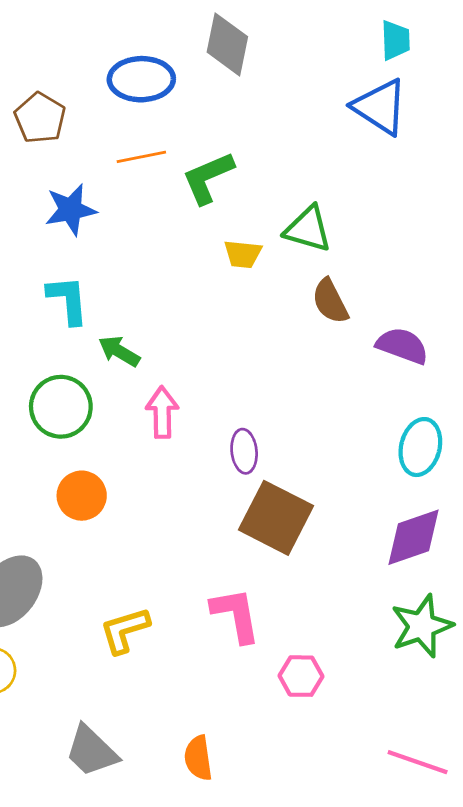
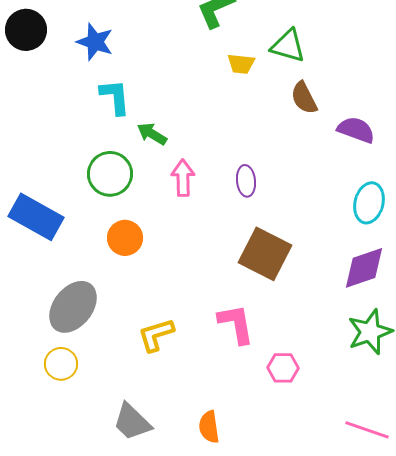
blue star: (71, 210) -> (95, 42), moved, turned 30
purple ellipse: (244, 451) -> (246, 181), moved

